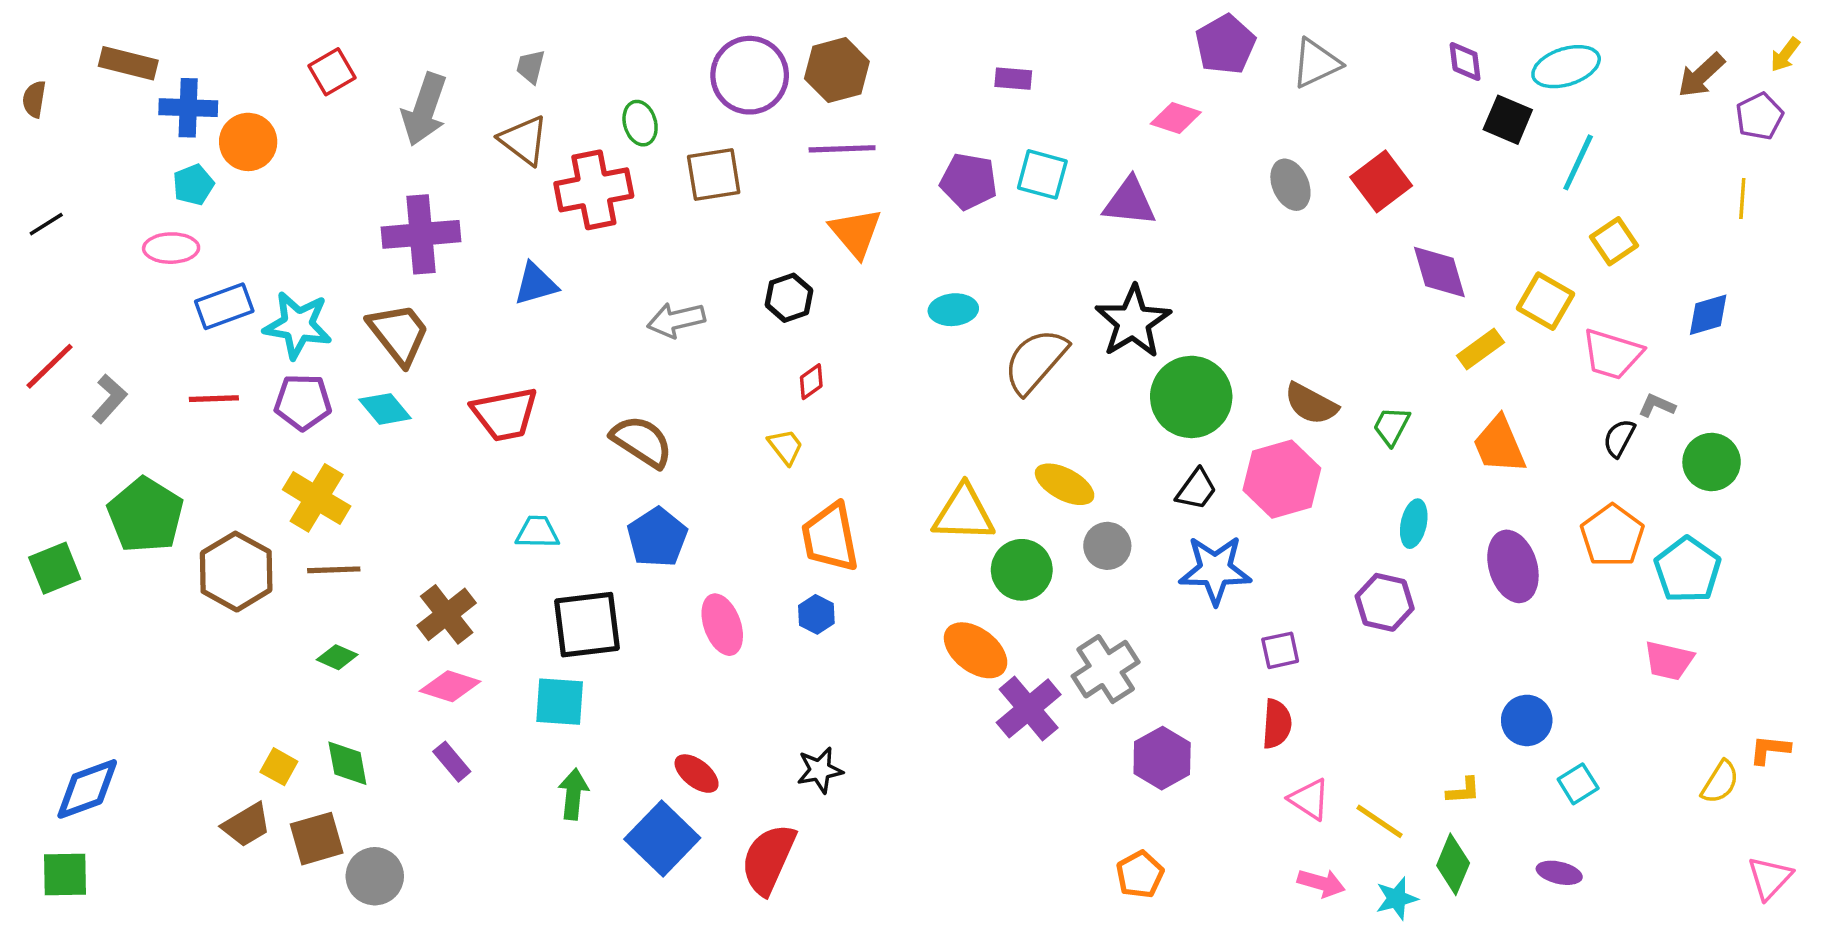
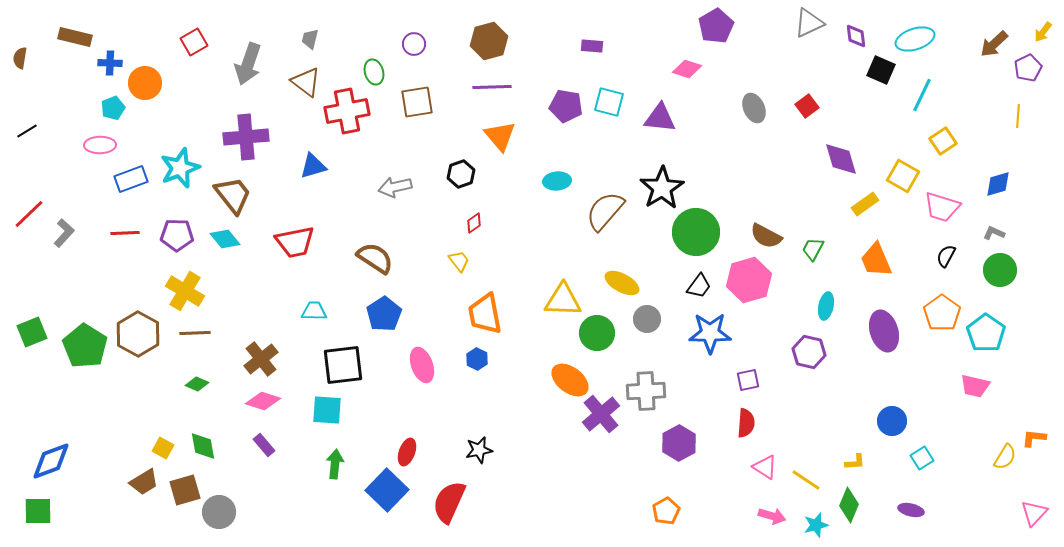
gray triangle: (1316, 63) -> (809, 23), moved
purple circle: (750, 75) -> (414, 44), moved, size x0.5
blue cross: (188, 108) -> (110, 63), size x0.7
red square: (1381, 181) -> (807, 106), size x0.7
cyan star: (298, 325) -> (180, 168), moved, turned -30
gray L-shape: (1657, 406) -> (994, 233), moved
green pentagon: (145, 515) -> (85, 346), moved
gray cross: (1106, 669) -> (646, 391), turned 30
red ellipse: (697, 774) -> (407, 452), turned 72

